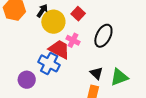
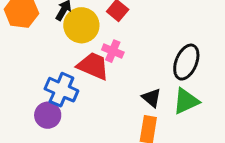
black ellipse: (103, 36) -> (186, 62), moved
blue cross: (49, 63) -> (61, 90), moved

